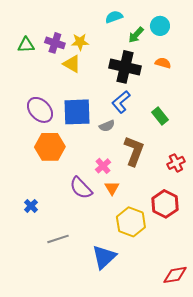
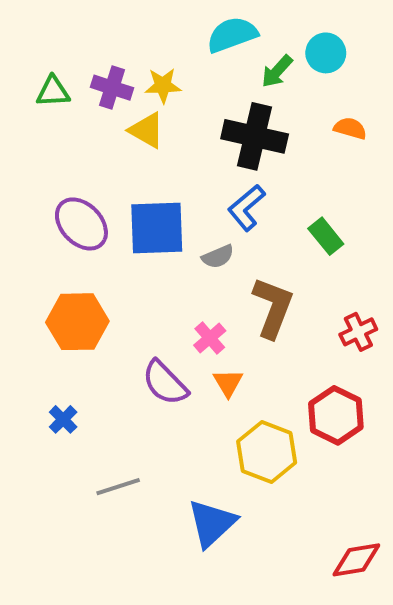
cyan semicircle: (114, 17) -> (232, 35), size x1.4
orange semicircle: (163, 63) -> (350, 128), moved
orange hexagon: (50, 147) -> (77, 322), moved

